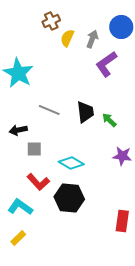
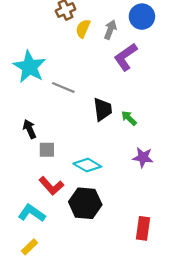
gray line: (49, 110) -> (63, 88), moved
black arrow: (18, 130) -> (29, 129), turned 78

